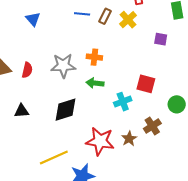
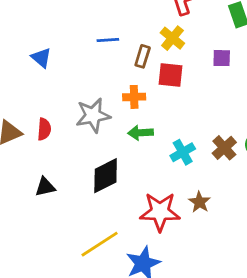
brown rectangle: (105, 16) -> (143, 56), moved
red square: (146, 84) -> (171, 75), moved
brown cross: (152, 126) -> (224, 148), moved

